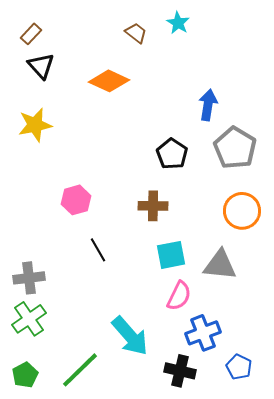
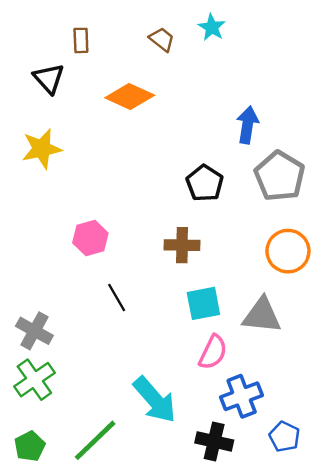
brown rectangle: (31, 34) -> (81, 40), moved, turned -45
gray cross: (29, 278) -> (34, 331), turned 36

